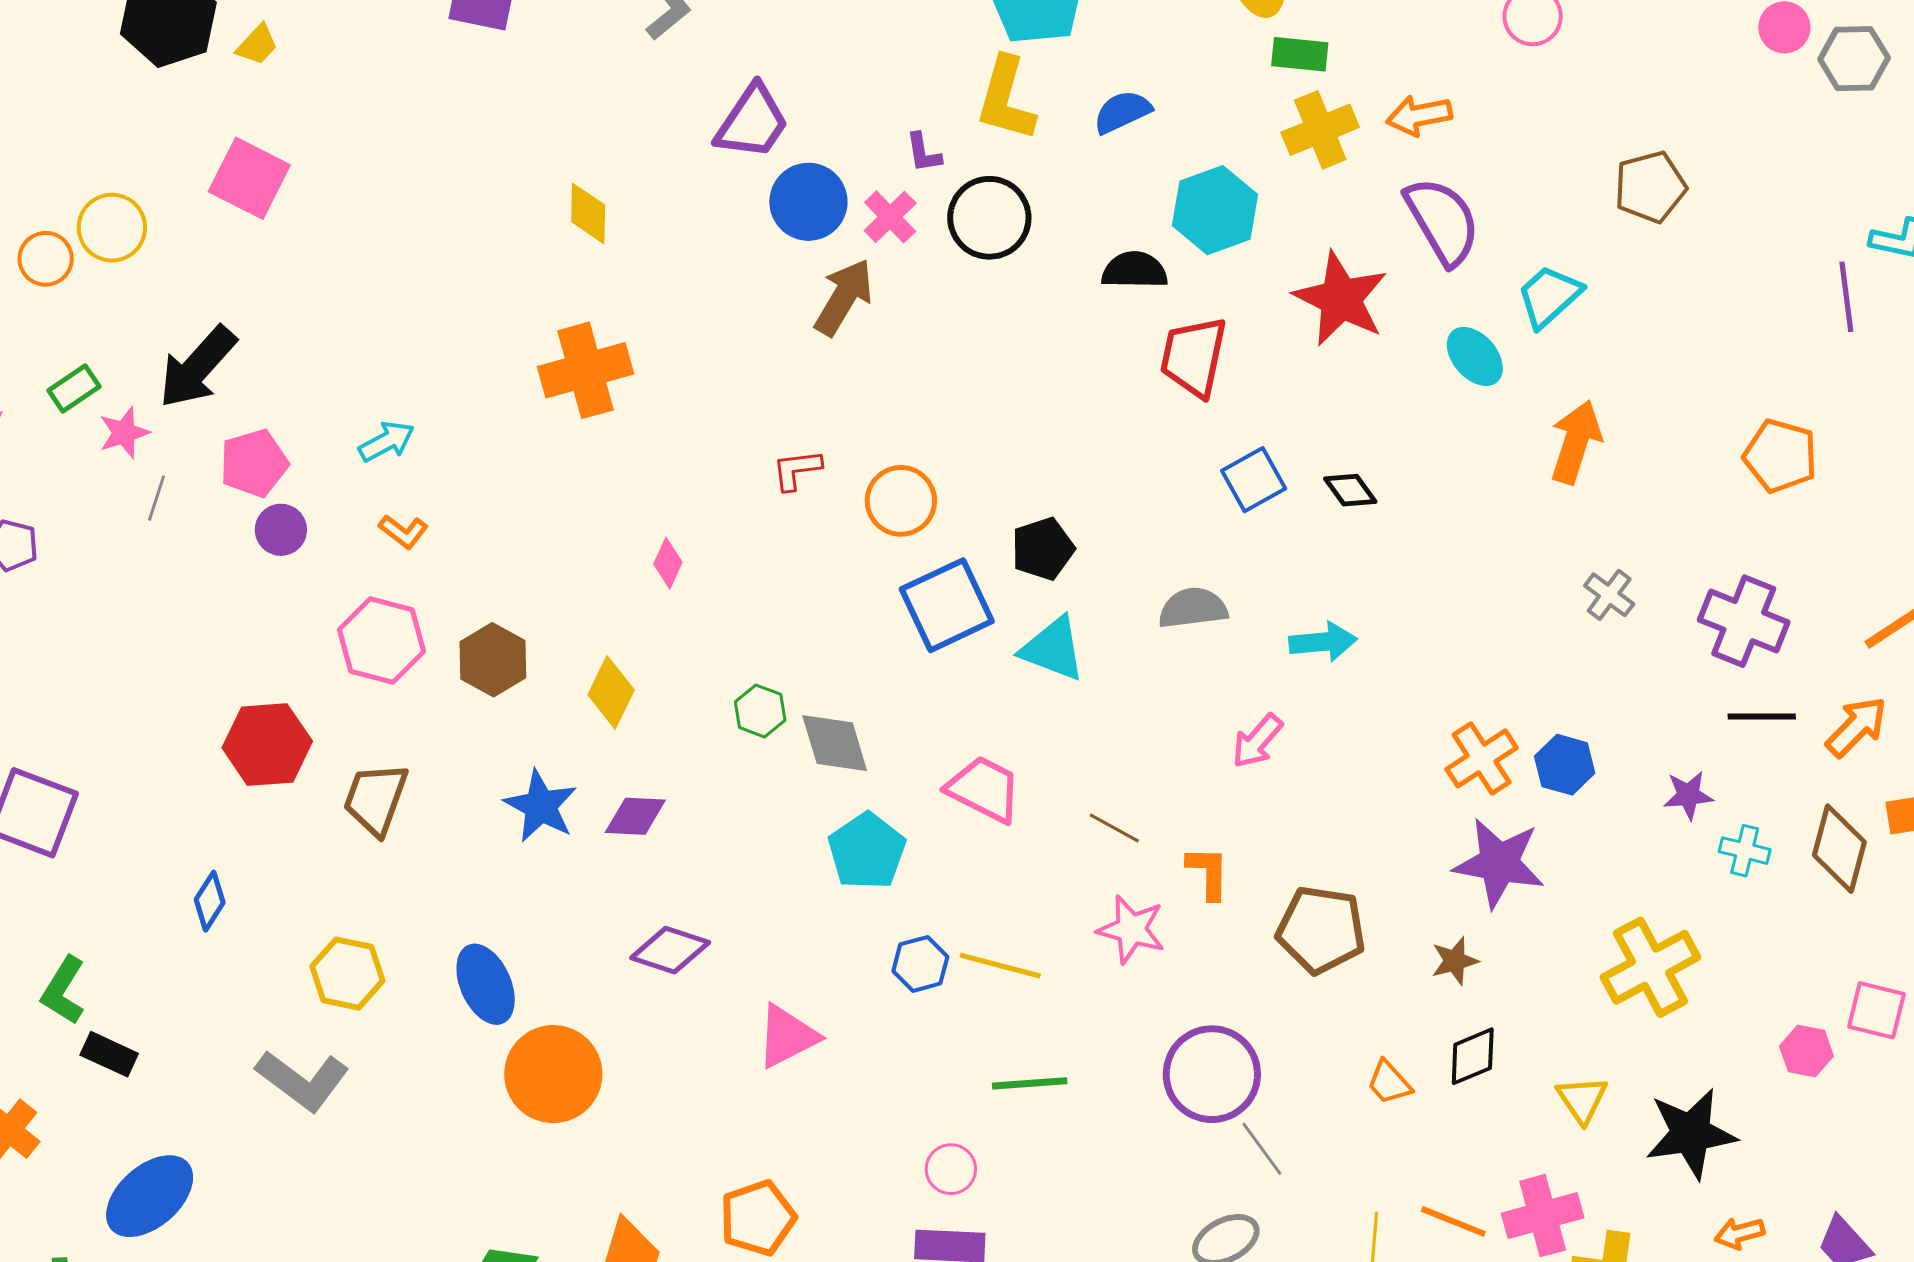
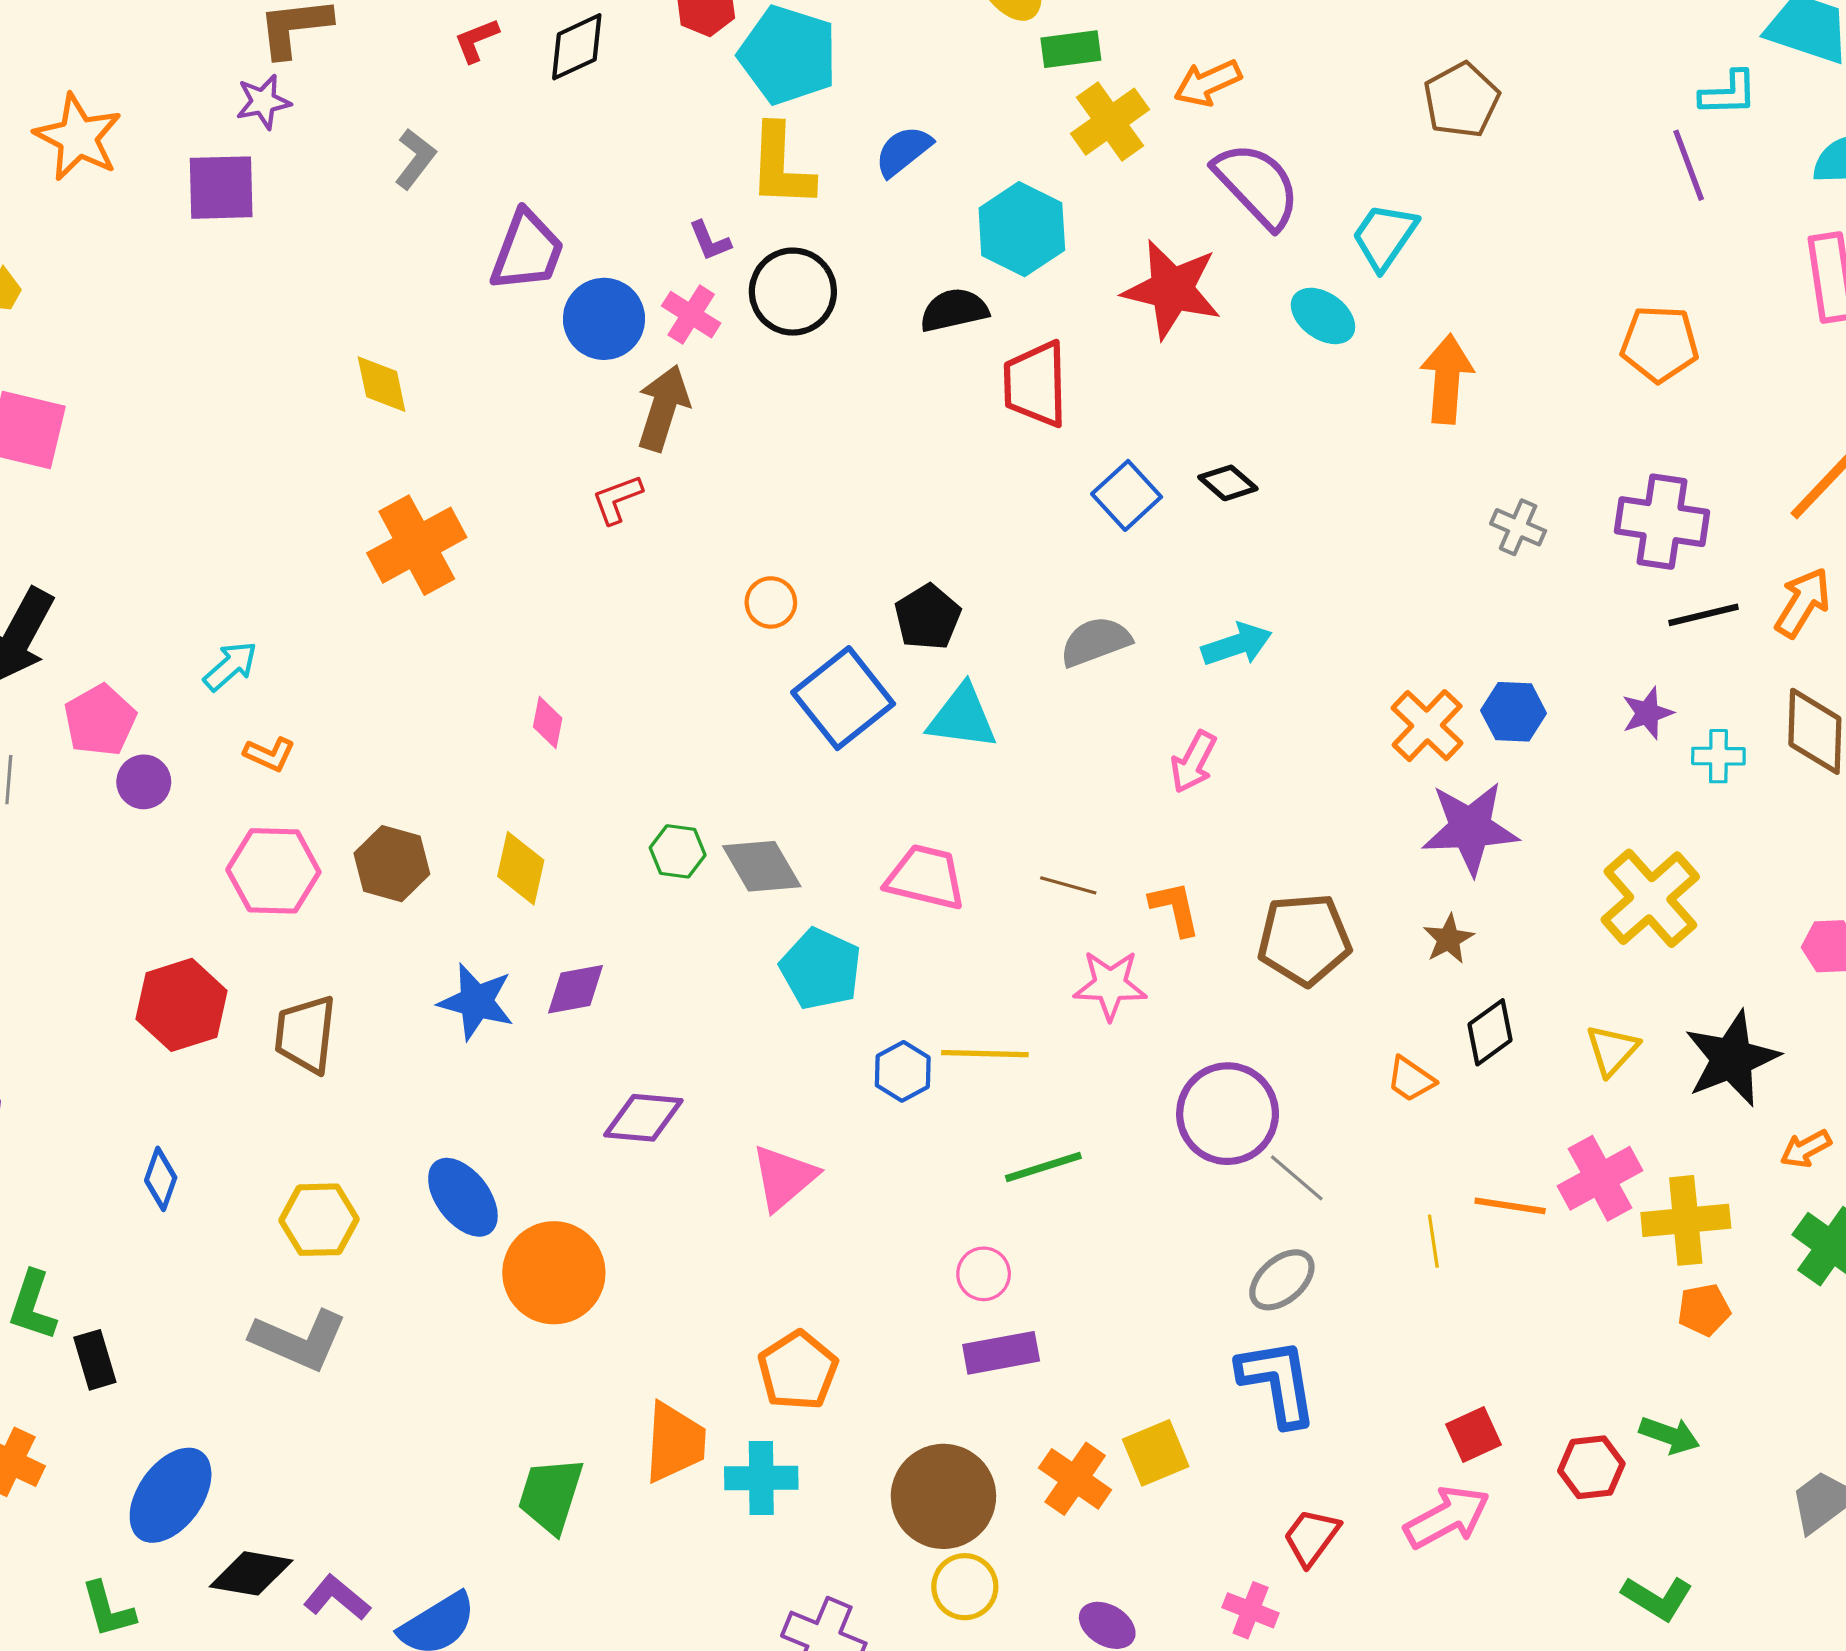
red L-shape: (797, 470) -> (617, 499), moved
orange circle: (901, 501) -> (771, 602), size x0.7
black rectangle: (109, 1054) -> (95, 1360), turned 62
yellow triangle: (1582, 1100) -> (1612, 1050), turned 30

